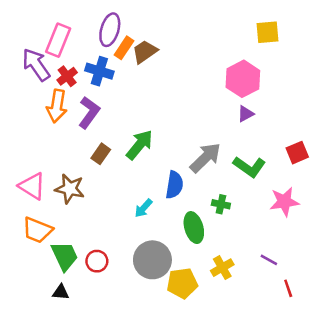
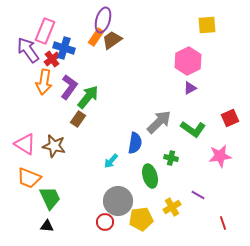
purple ellipse: (110, 30) -> (103, 20), moved
blue cross: (99, 71) -> (64, 48), moved
green arrow: (140, 145) -> (88, 97), moved
purple line: (269, 260) -> (198, 195), moved
red circle: (97, 261) -> (105, 222), moved

